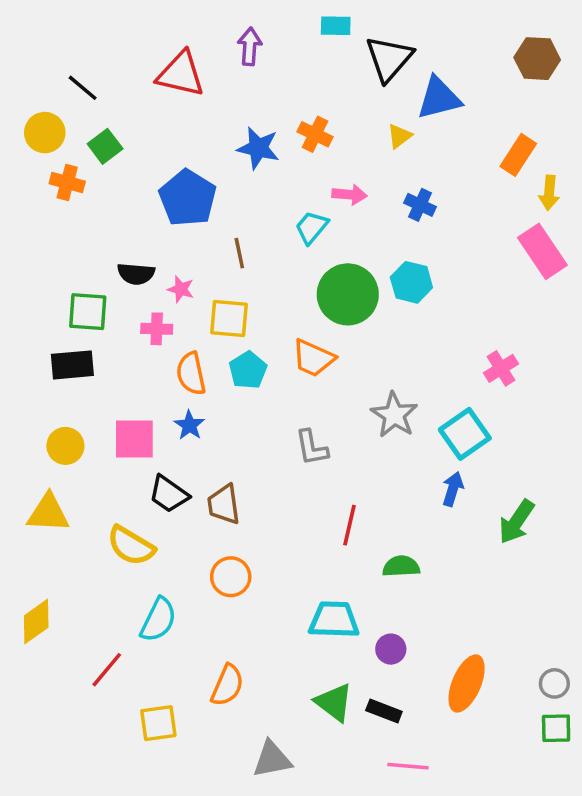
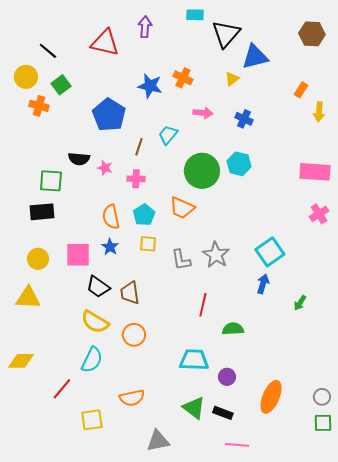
orange rectangle: (518, 155) -> (301, 90), size x0.7
cyan trapezoid: (312, 227) -> (168, 135), moved
pink rectangle: (542, 251) -> (315, 172), moved, turned -52
brown line: (239, 253) -> (139, 147), turned 30
yellow square: (229, 318) -> (148, 244), moved, size x0.7
pink cross: (157, 329) -> (136, 179), moved
pink cross: (501, 368) -> (319, 214), moved
gray star: (394, 415) -> (216, 255), moved
green arrow: (516, 522) -> (300, 303), size x0.6
yellow semicircle: (131, 546) -> (95, 322), moved
yellow diamond: (36, 621) -> (21, 361), turned 36
orange semicircle: (227, 685) -> (132, 398), turned 55

